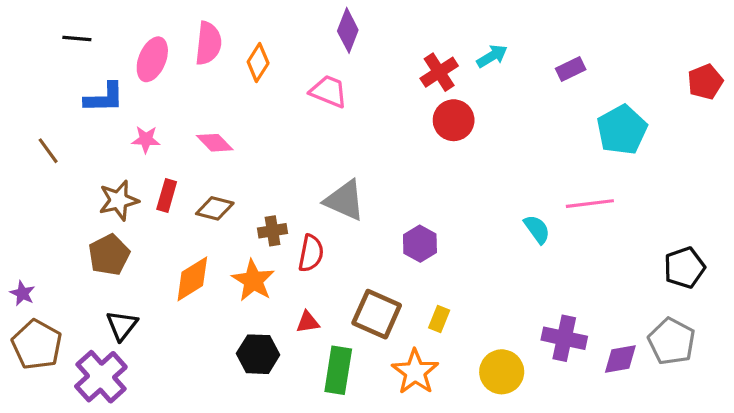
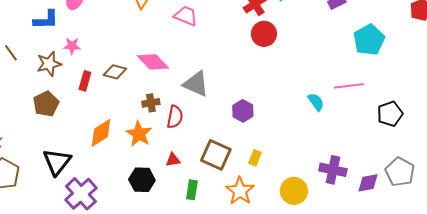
pink diamond: (215, 143) -> (153, 62), moved, size x1.4
brown star: (119, 200) -> (49, 64), moved
brown diamond: (215, 208) -> (115, 72), moved
brown pentagon: (109, 255) -> (46, 104), moved
black pentagon: (684, 268) -> (390, 114), moved
black triangle: (122, 325) -> (57, 162), size x1.4
green rectangle: (338, 370) -> (192, 190), size x0.7
purple cross: (101, 377) -> (81, 194), moved

